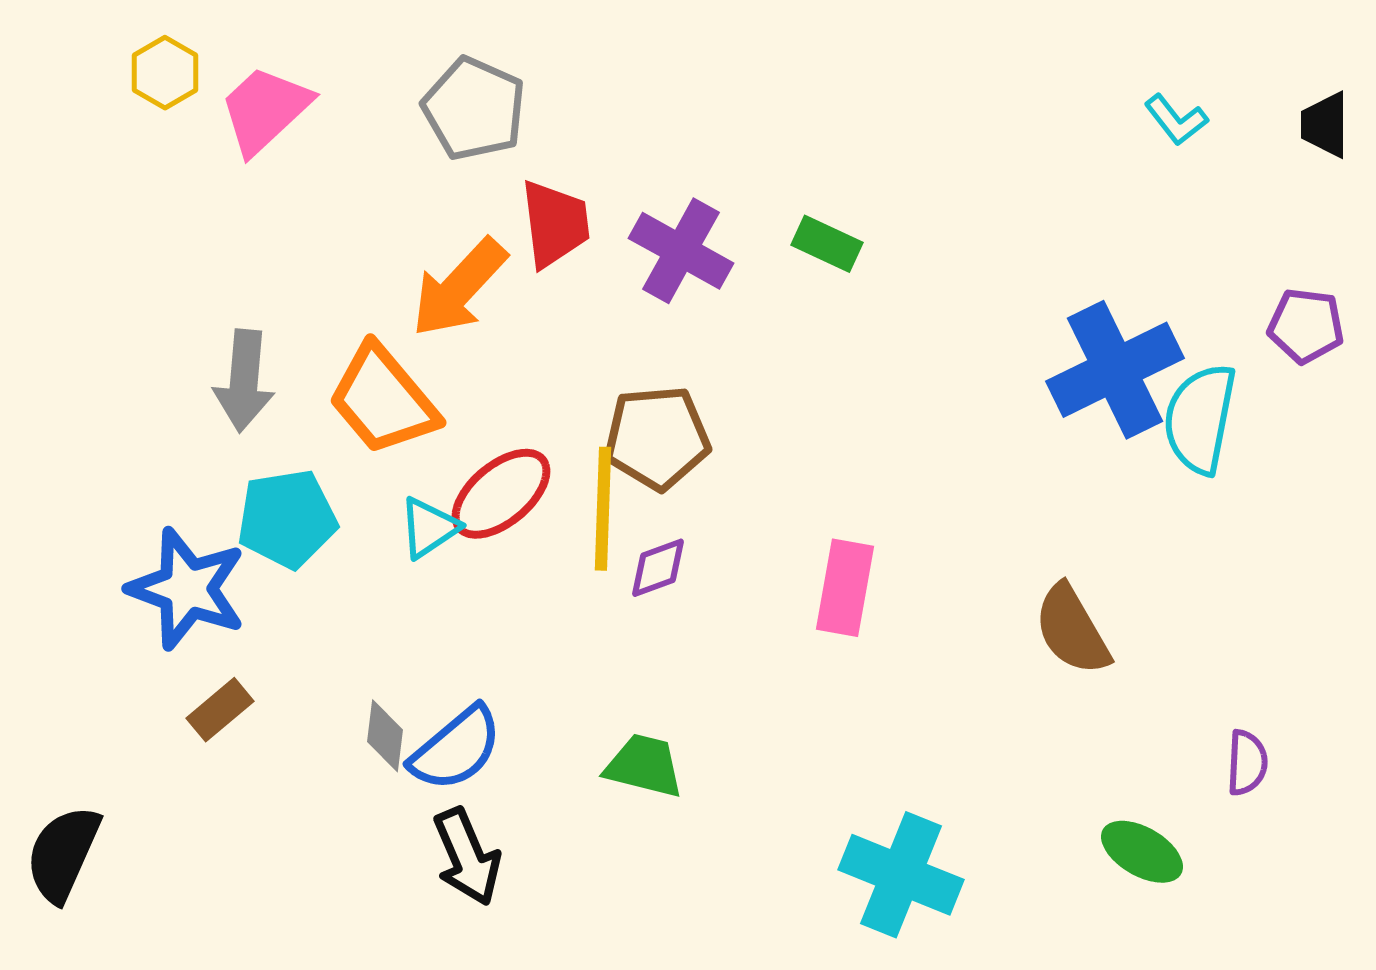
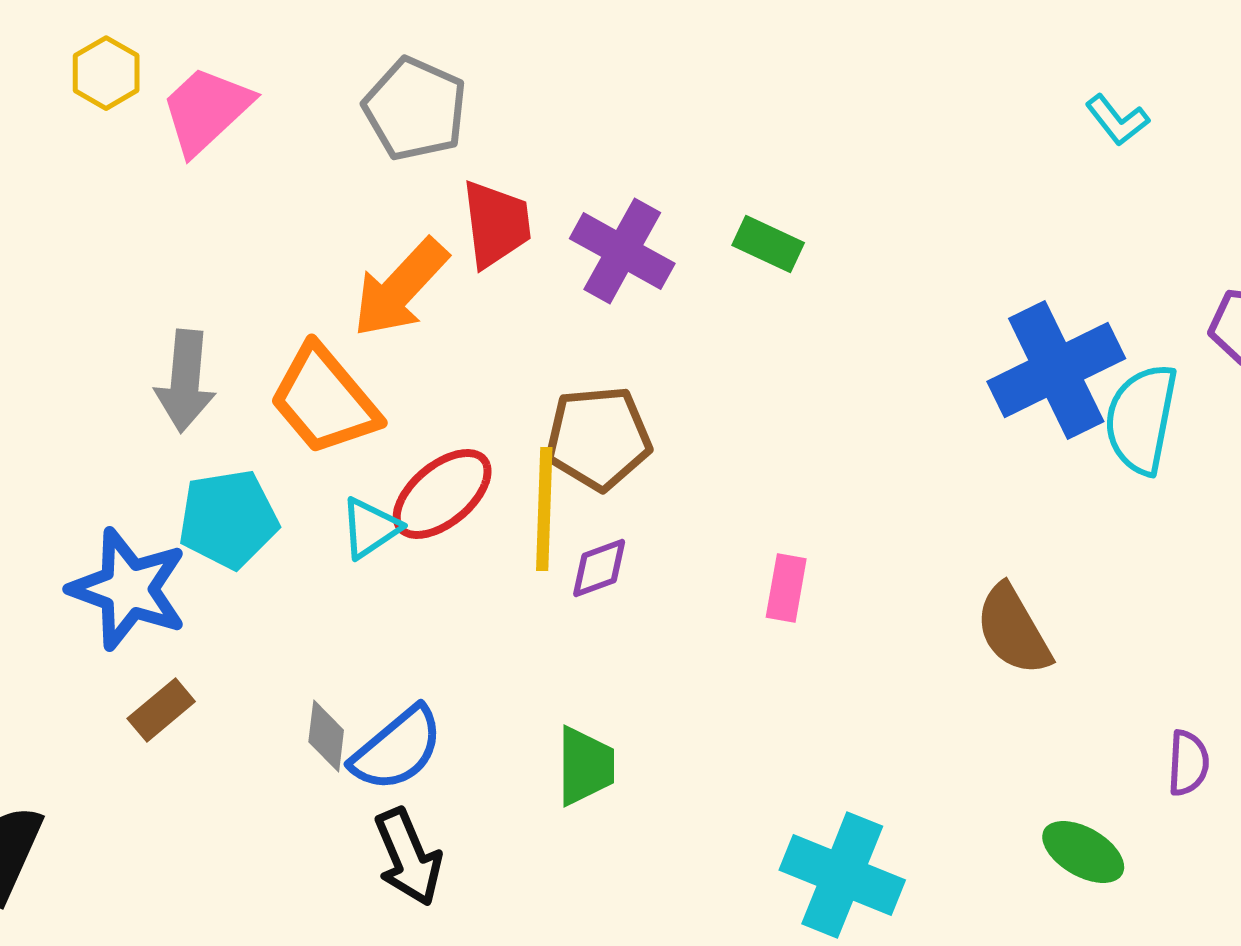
pink rectangle: (845, 588) -> (786, 588), size x0.7
green trapezoid: (644, 766) -> (585, 766), turned 76

